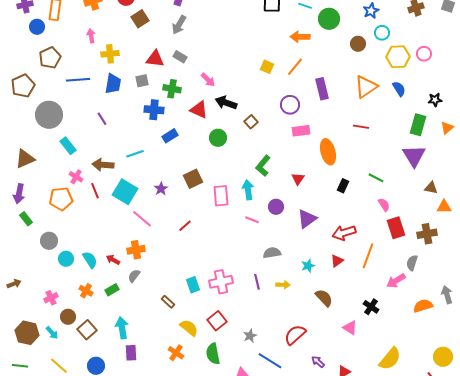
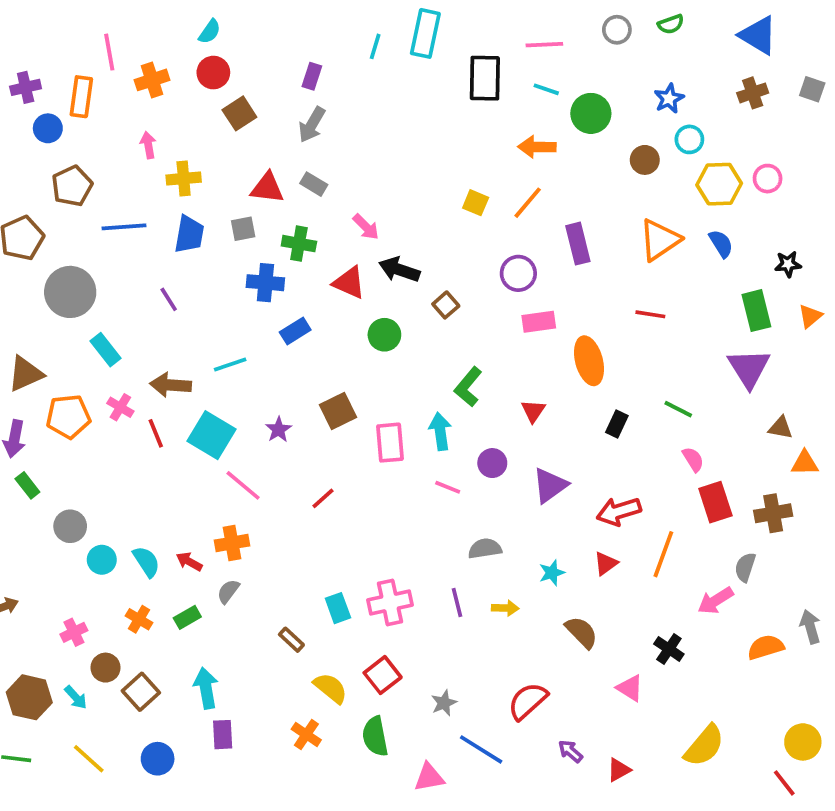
green rectangle: (418, 125) -> (756, 311), turned -30
orange pentagon: (61, 199) -> (68, 417), moved

